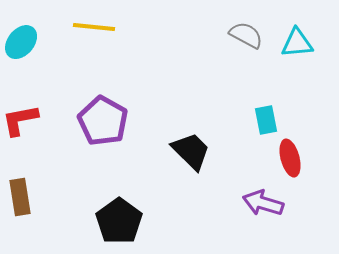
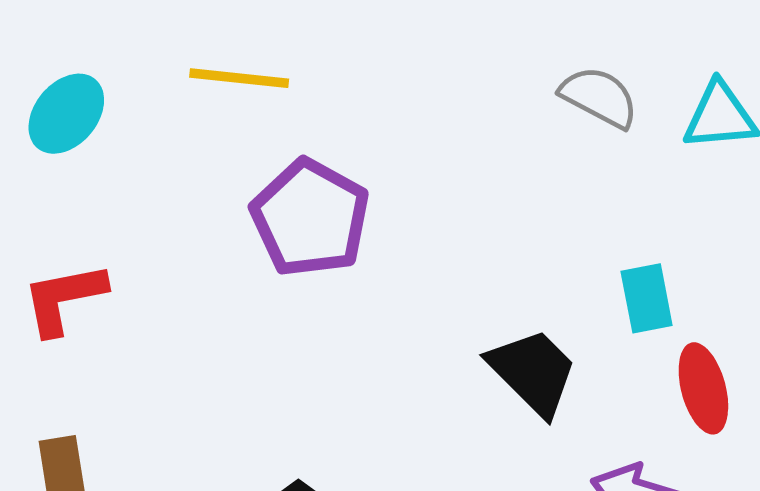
purple pentagon: (103, 121) -> (310, 218), moved
black trapezoid: (191, 151) -> (533, 372), moved

